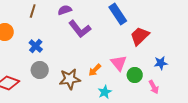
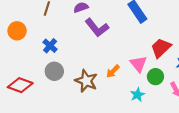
red trapezoid: (140, 36) -> (161, 48), moved
brown star: (70, 79) -> (86, 81), turned 30
cyan star: (105, 92) -> (137, 95), moved

